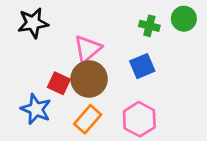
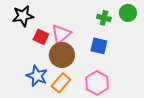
blue square: (142, 66) -> (99, 46), turned 36
red square: (59, 83) -> (41, 37), moved
blue star: (36, 109) -> (37, 76), moved

